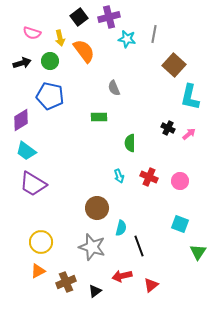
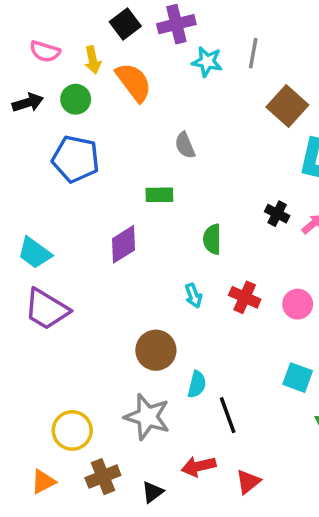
purple diamond: (21, 120) -> (123, 244), moved
yellow circle: (41, 242) -> (72, 430), moved
orange triangle: (38, 271) -> (43, 482), moved

